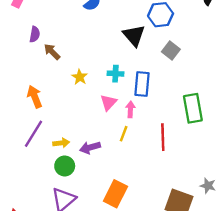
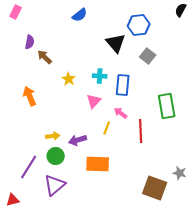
pink arrow: (130, 109) -> (121, 113), moved, turned -56
purple line: (33, 134) -> (29, 167), moved
orange rectangle: (115, 194) -> (98, 164), moved, turned 65

